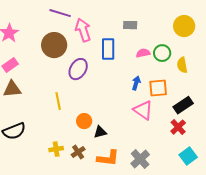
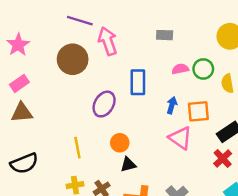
blue rectangle: (108, 49) -> (138, 82), moved
purple ellipse: (78, 69) -> (104, 104), moved
yellow line: (58, 101) -> (77, 148), moved
orange circle: (84, 121) -> (120, 143), moved

